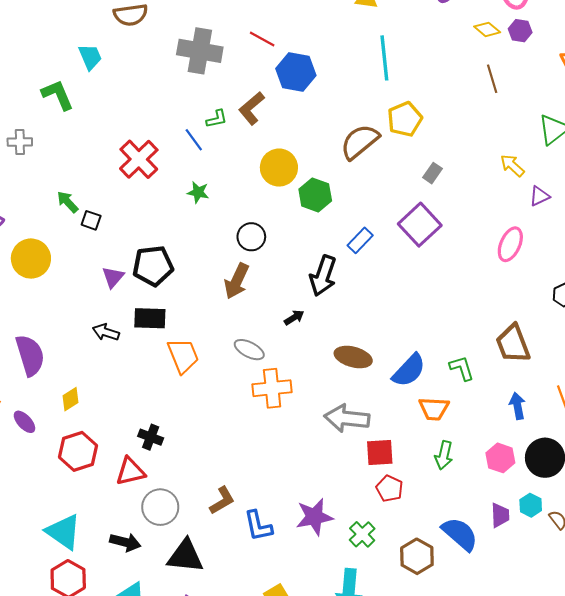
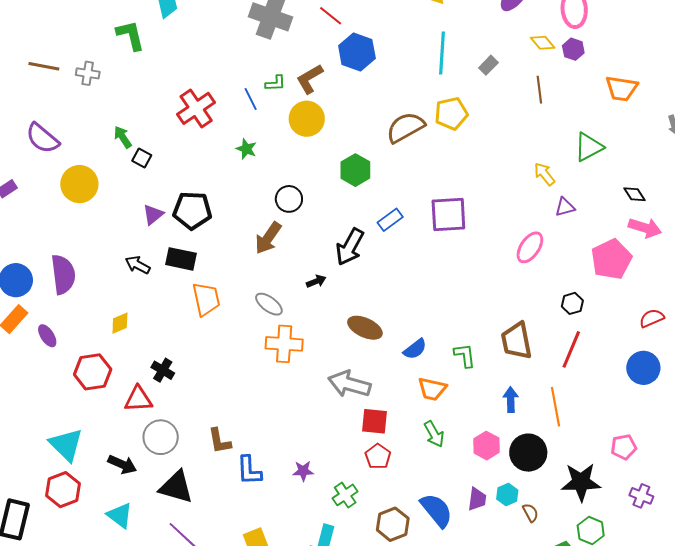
yellow circle: (279, 168) -> (307, 119), moved
gray rectangle: (433, 173) -> (488, 65), moved
purple square: (420, 225) -> (448, 214), turned 30
blue semicircle: (409, 370) -> (415, 349), size x0.7
yellow diamond: (71, 399) -> (120, 323), moved
green arrow: (444, 455) -> (434, 434), turned -52
brown L-shape: (222, 501) -> (219, 441), turned 100
purple star: (314, 517) -> (303, 471), size x0.6

